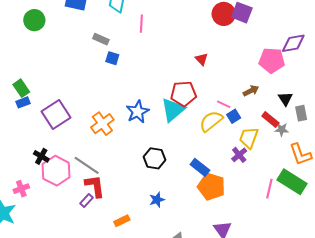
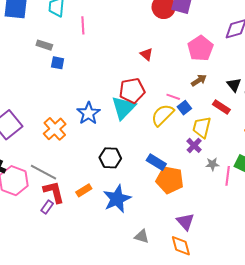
pink pentagon: (272, 60) -> (200, 48), moved, turned -30
gray star: (282, 130) -> (212, 164), moved
blue star: (157, 200) -> (117, 199), size x1.8
orange rectangle: (122, 221) -> (84, 190), moved

